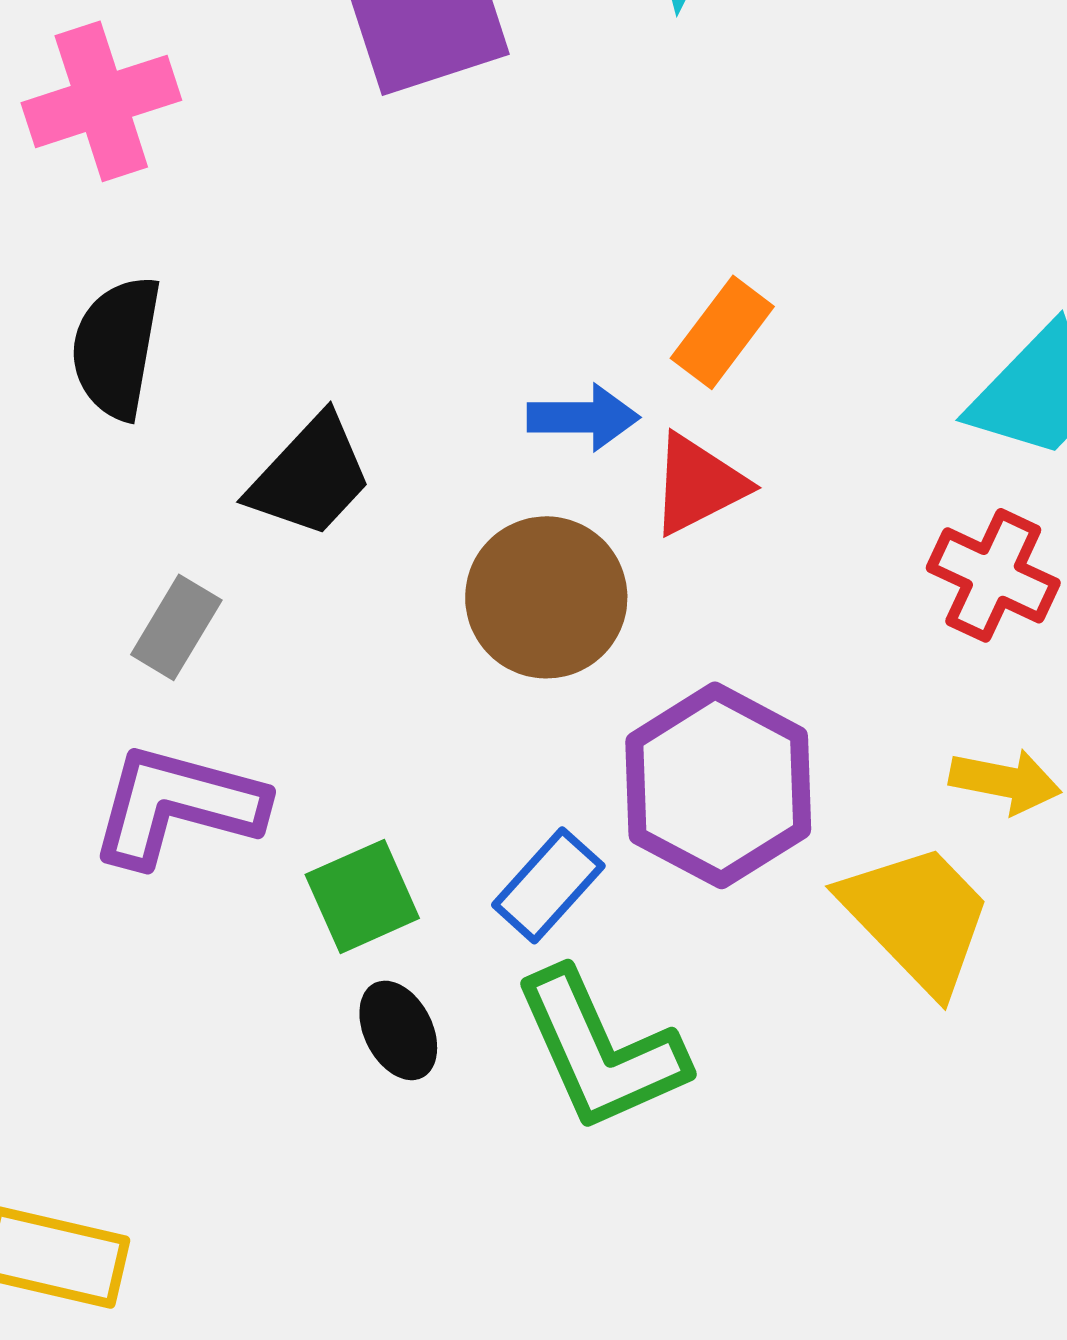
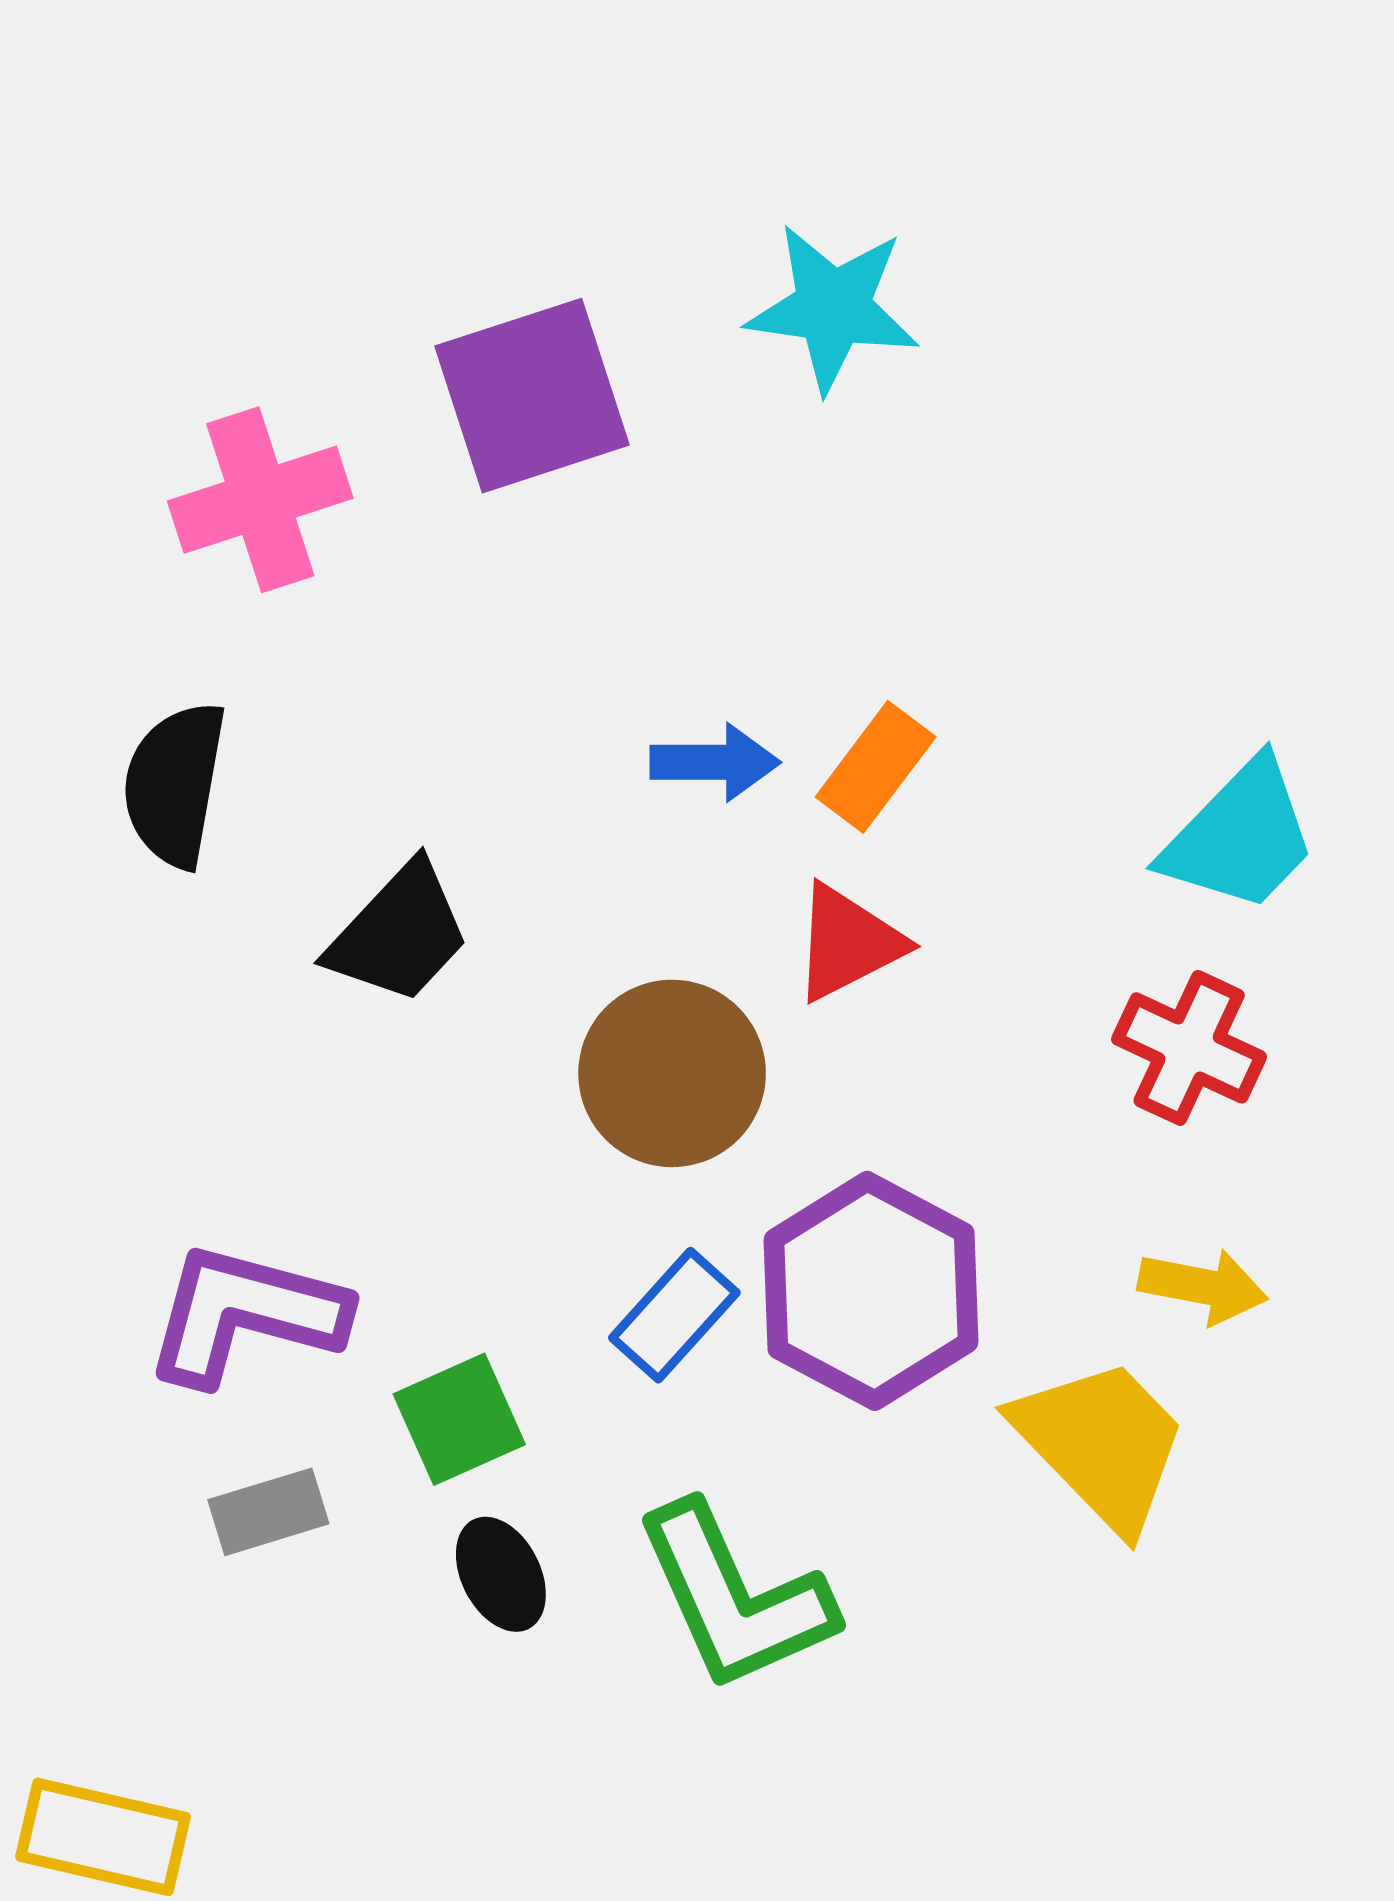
pink cross: (101, 101) -> (260, 500), moved
blue arrow: (583, 417) -> (715, 762), moved
gray rectangle: (176, 627) -> (268, 1512), moved, turned 42
blue rectangle: (548, 885) -> (674, 1315), moved

